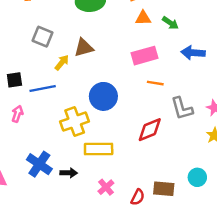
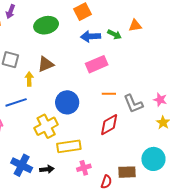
orange triangle: (143, 18) -> (135, 26), moved
blue arrow: (193, 53) -> (91, 36), moved
yellow arrow: (62, 62) -> (29, 79), turned -32
orange line: (155, 83) -> (109, 94), moved
cyan circle: (197, 177) -> (153, 159), size x1.5
pink cross: (106, 187) -> (84, 168), moved, turned 32

